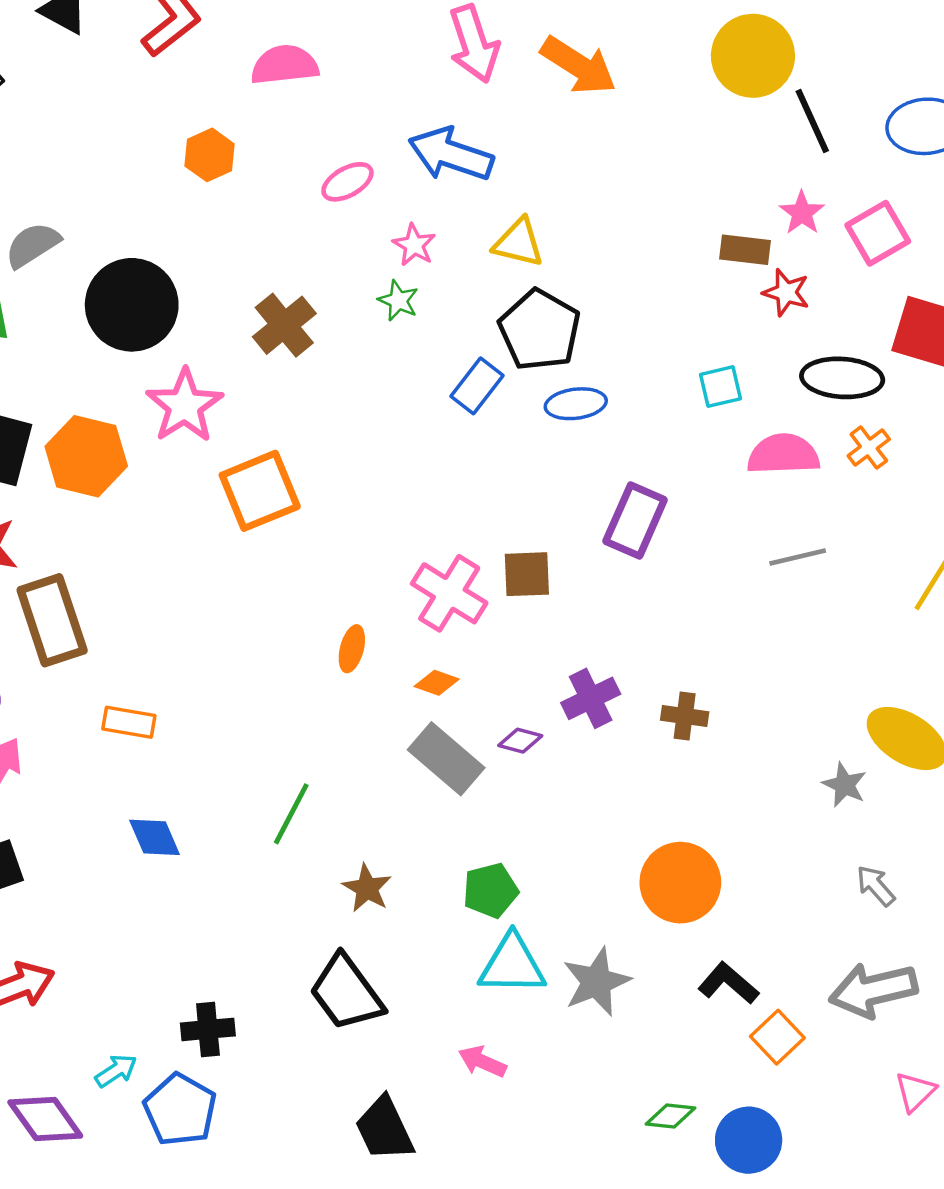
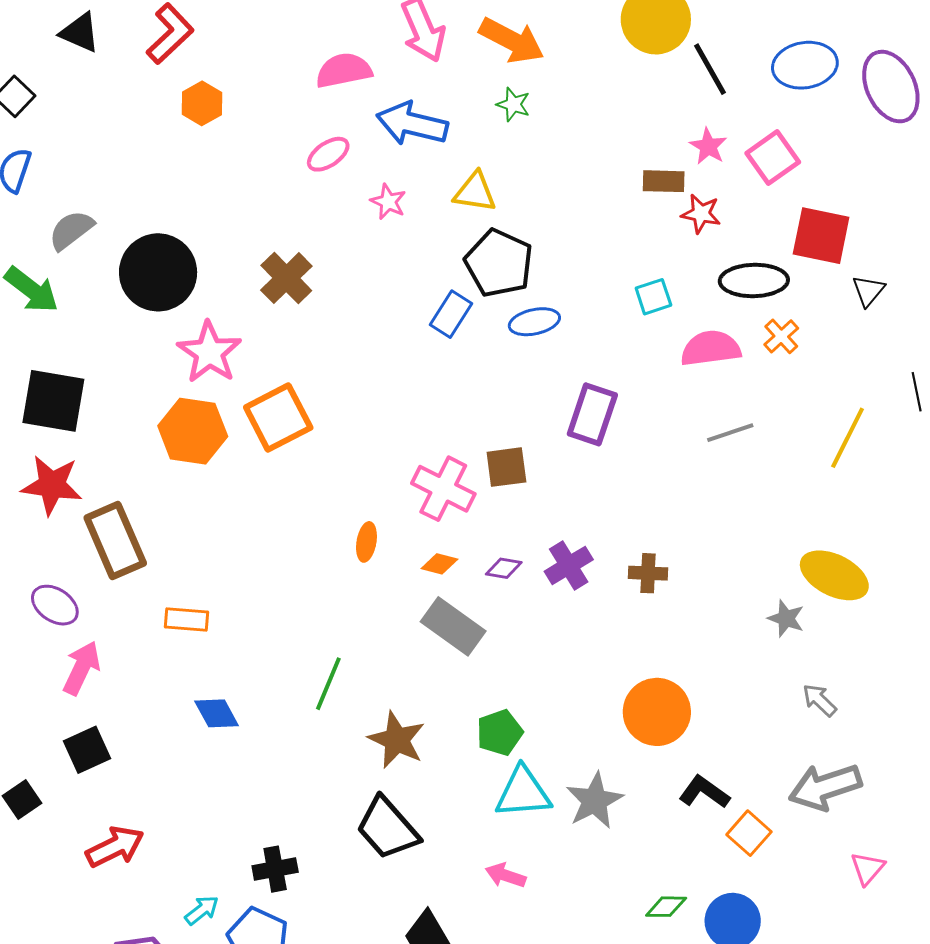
pink semicircle: (285, 65) -> (344, 70), moved
orange hexagon: (210, 155) -> (202, 103), moved
green star: (398, 301) -> (513, 104), moved
orange hexagon: (86, 456) -> (193, 431), moved
purple diamond: (520, 741) -> (504, 568), moved
brown star: (367, 888) -> (397, 740), size x1.4

